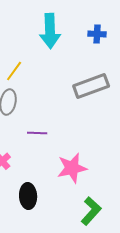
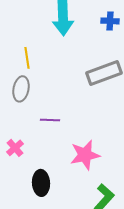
yellow line: (14, 71) -> (27, 58), turned -45

